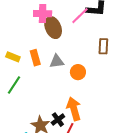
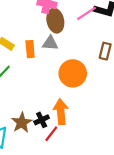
gray triangle: (57, 61) -> (50, 43), moved
orange circle: (78, 72) -> (73, 73), size x1.6

